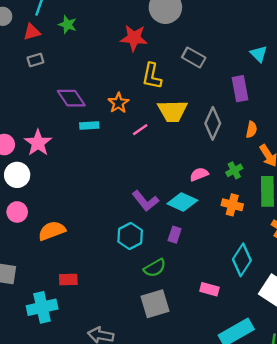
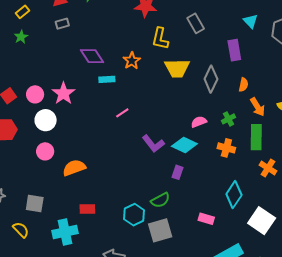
gray rectangle: (194, 58) -> (196, 23), turned 30
pink line: (140, 130) -> (122, 113), moved
cyan hexagon: (130, 236) -> (134, 215), moved

